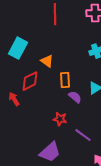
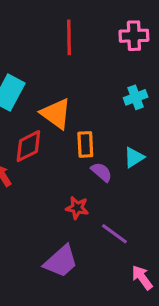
orange triangle: (47, 61) -> (56, 114), size x1.5

